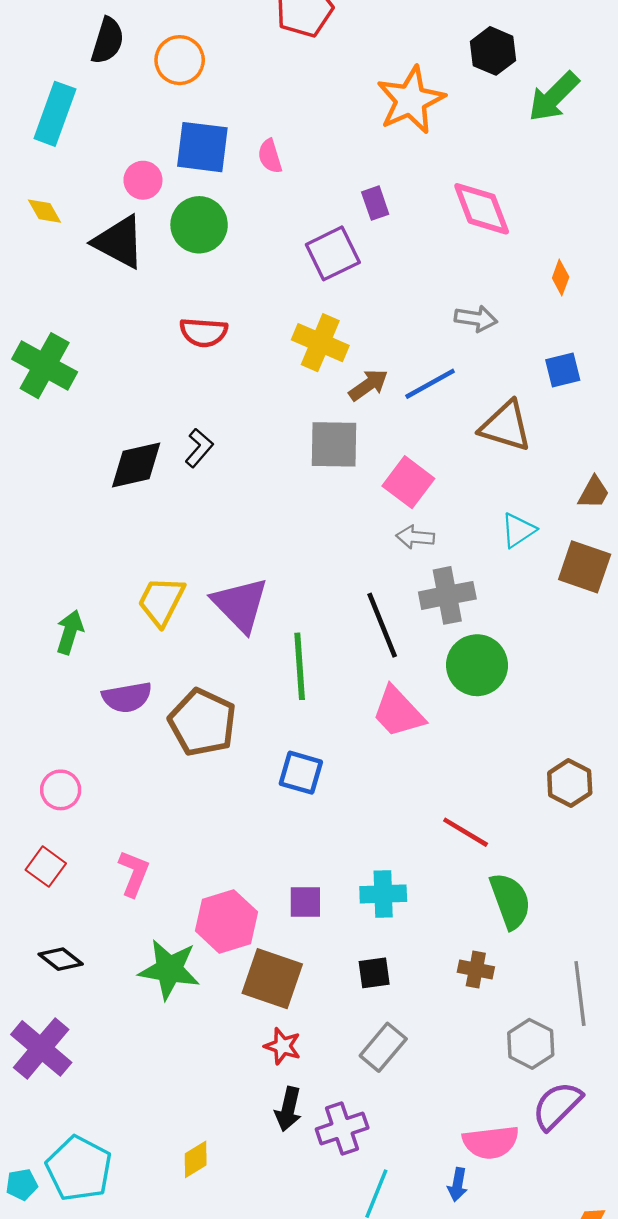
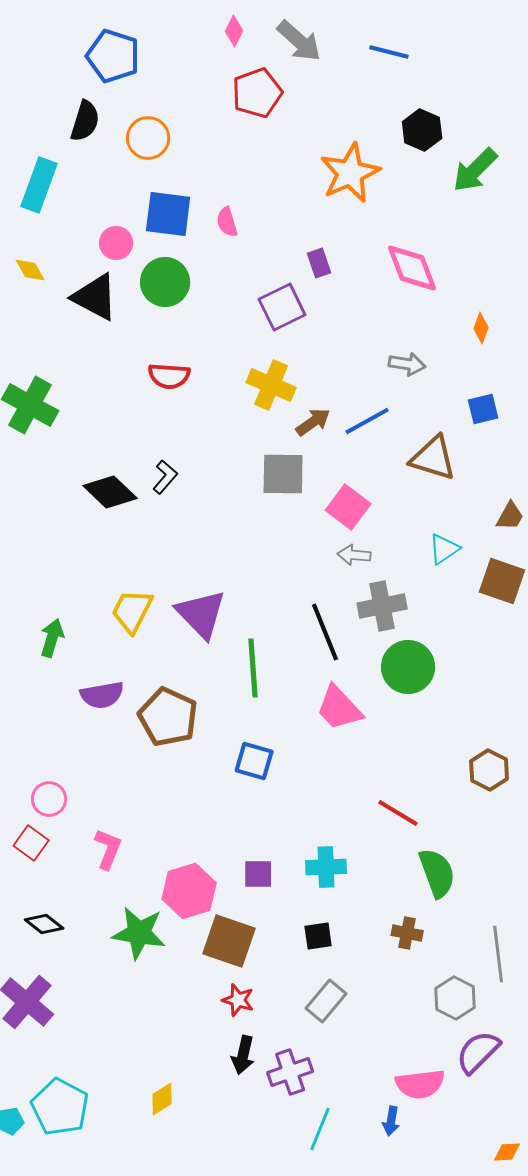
black diamond: (136, 465) -> (110, 492), turned 56
pink circle: (61, 790) -> (49, 799), moved

